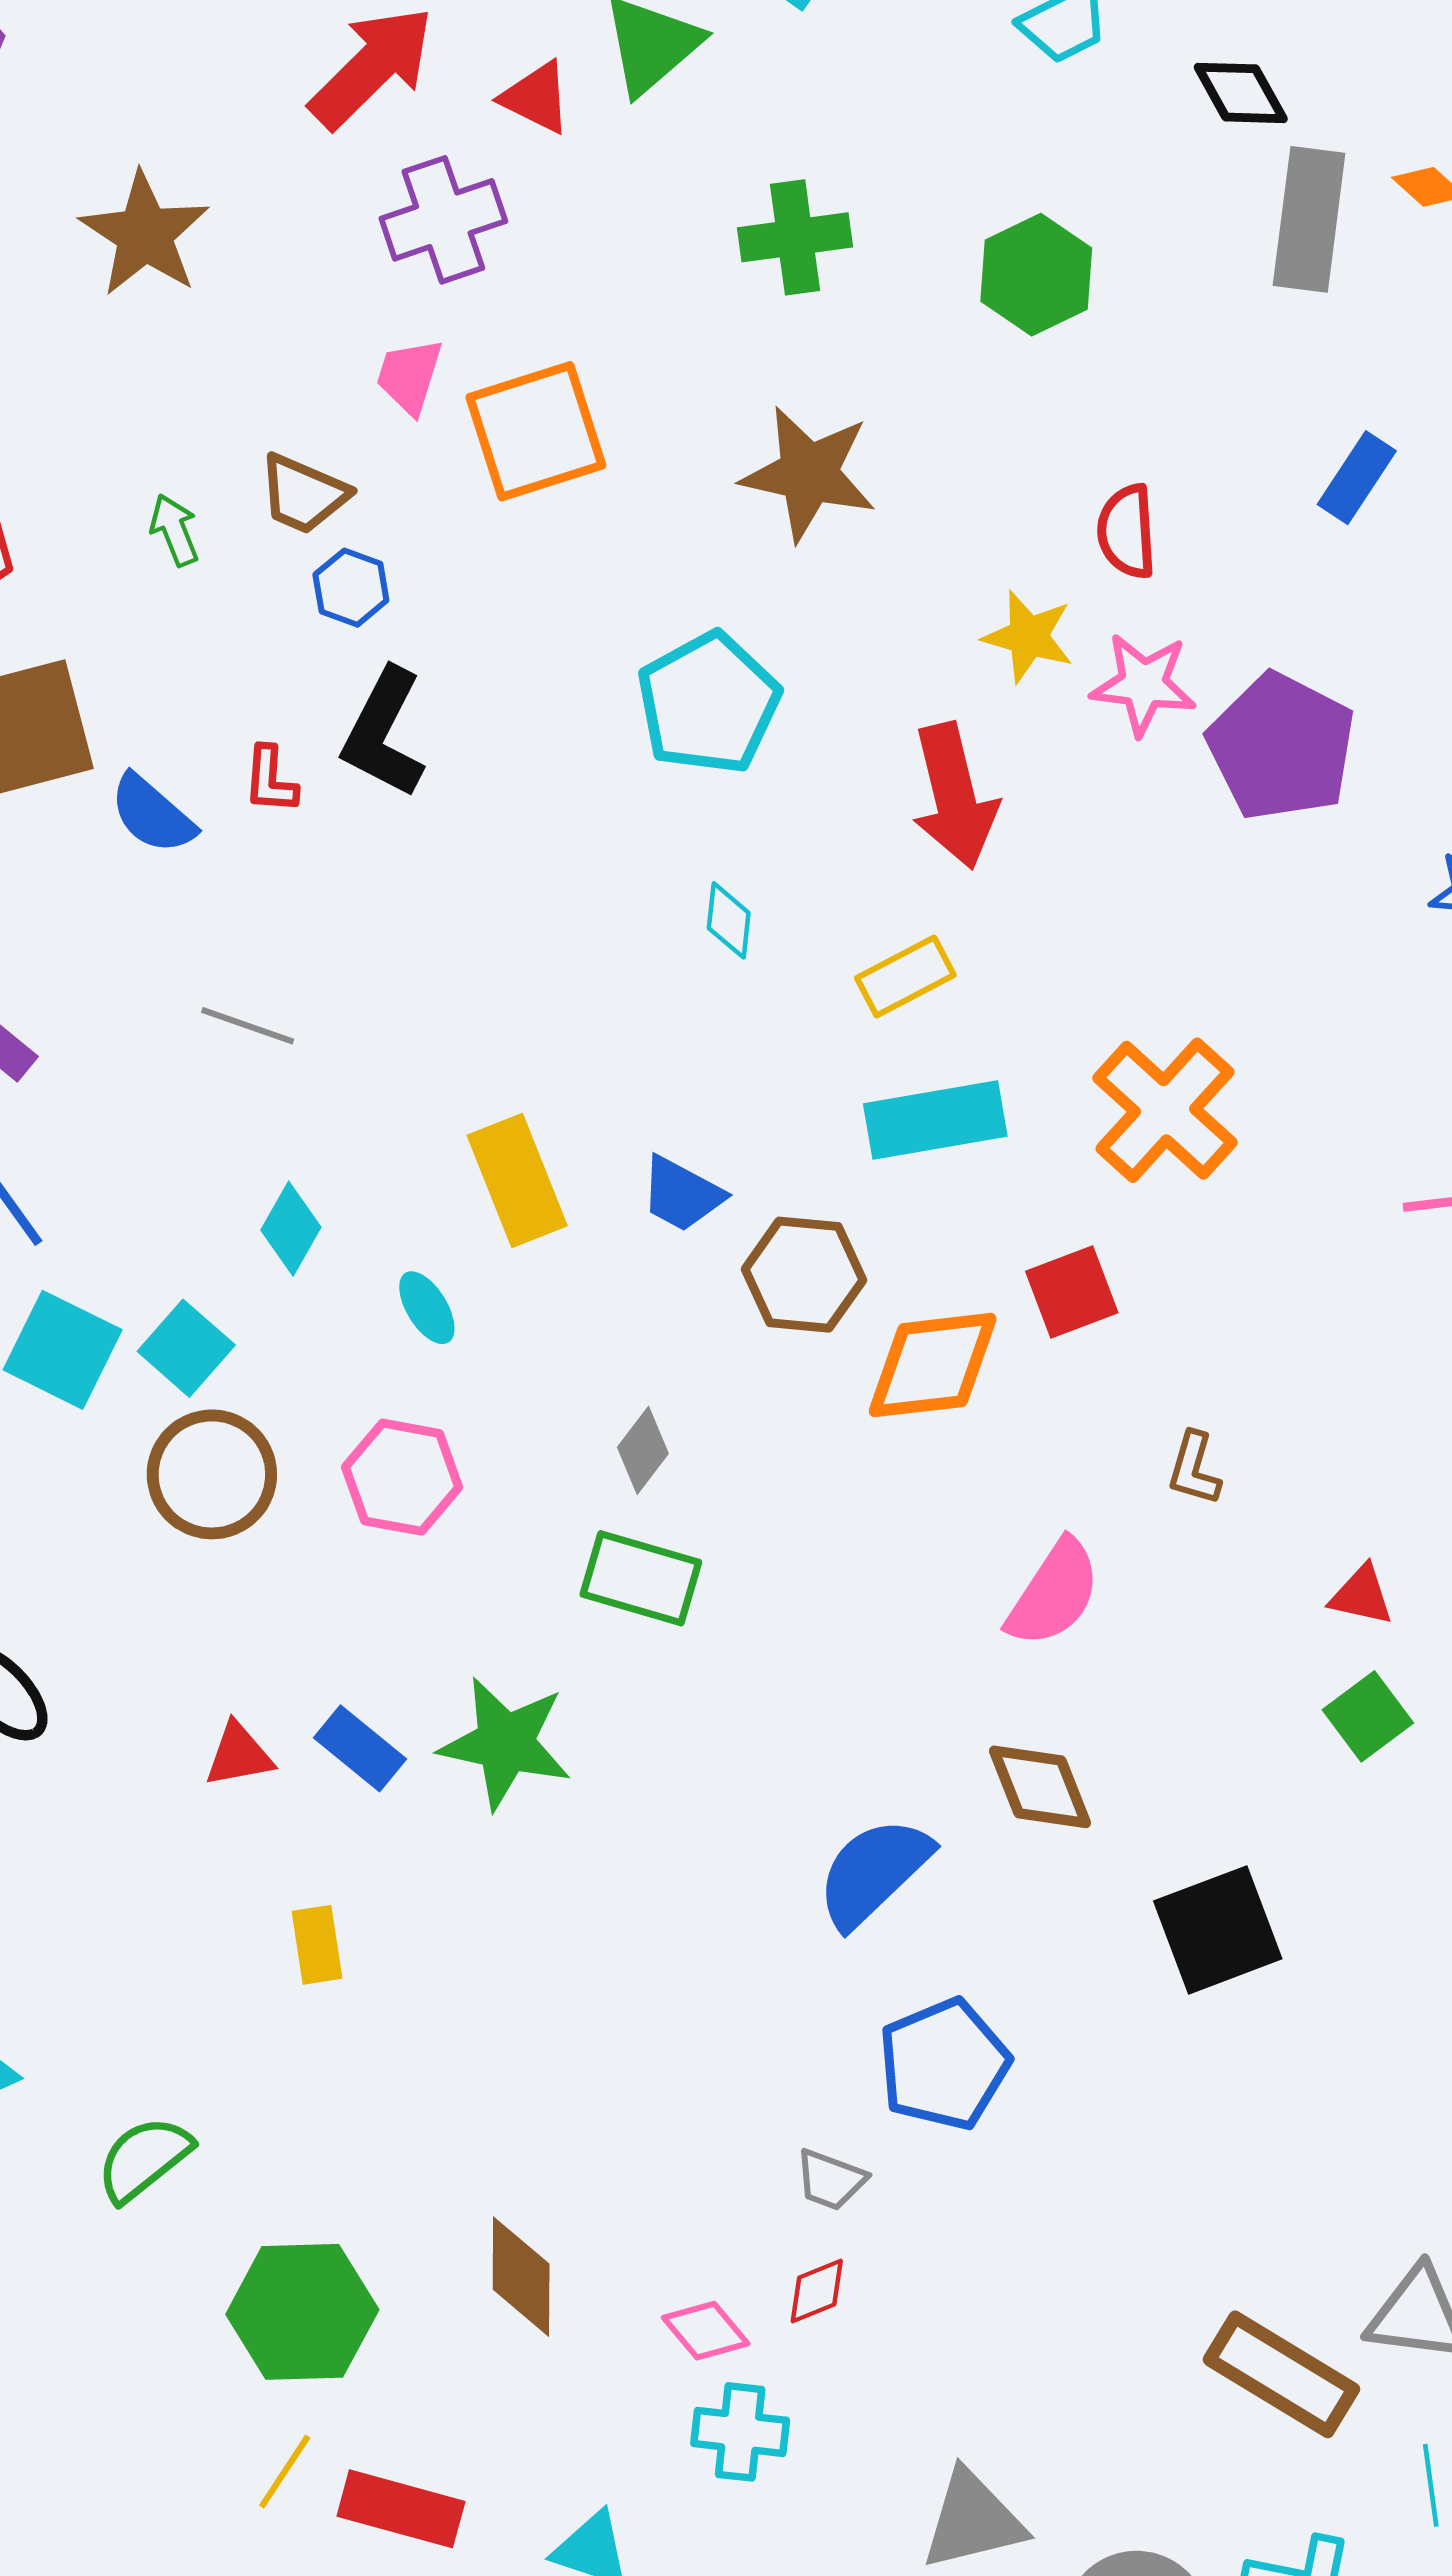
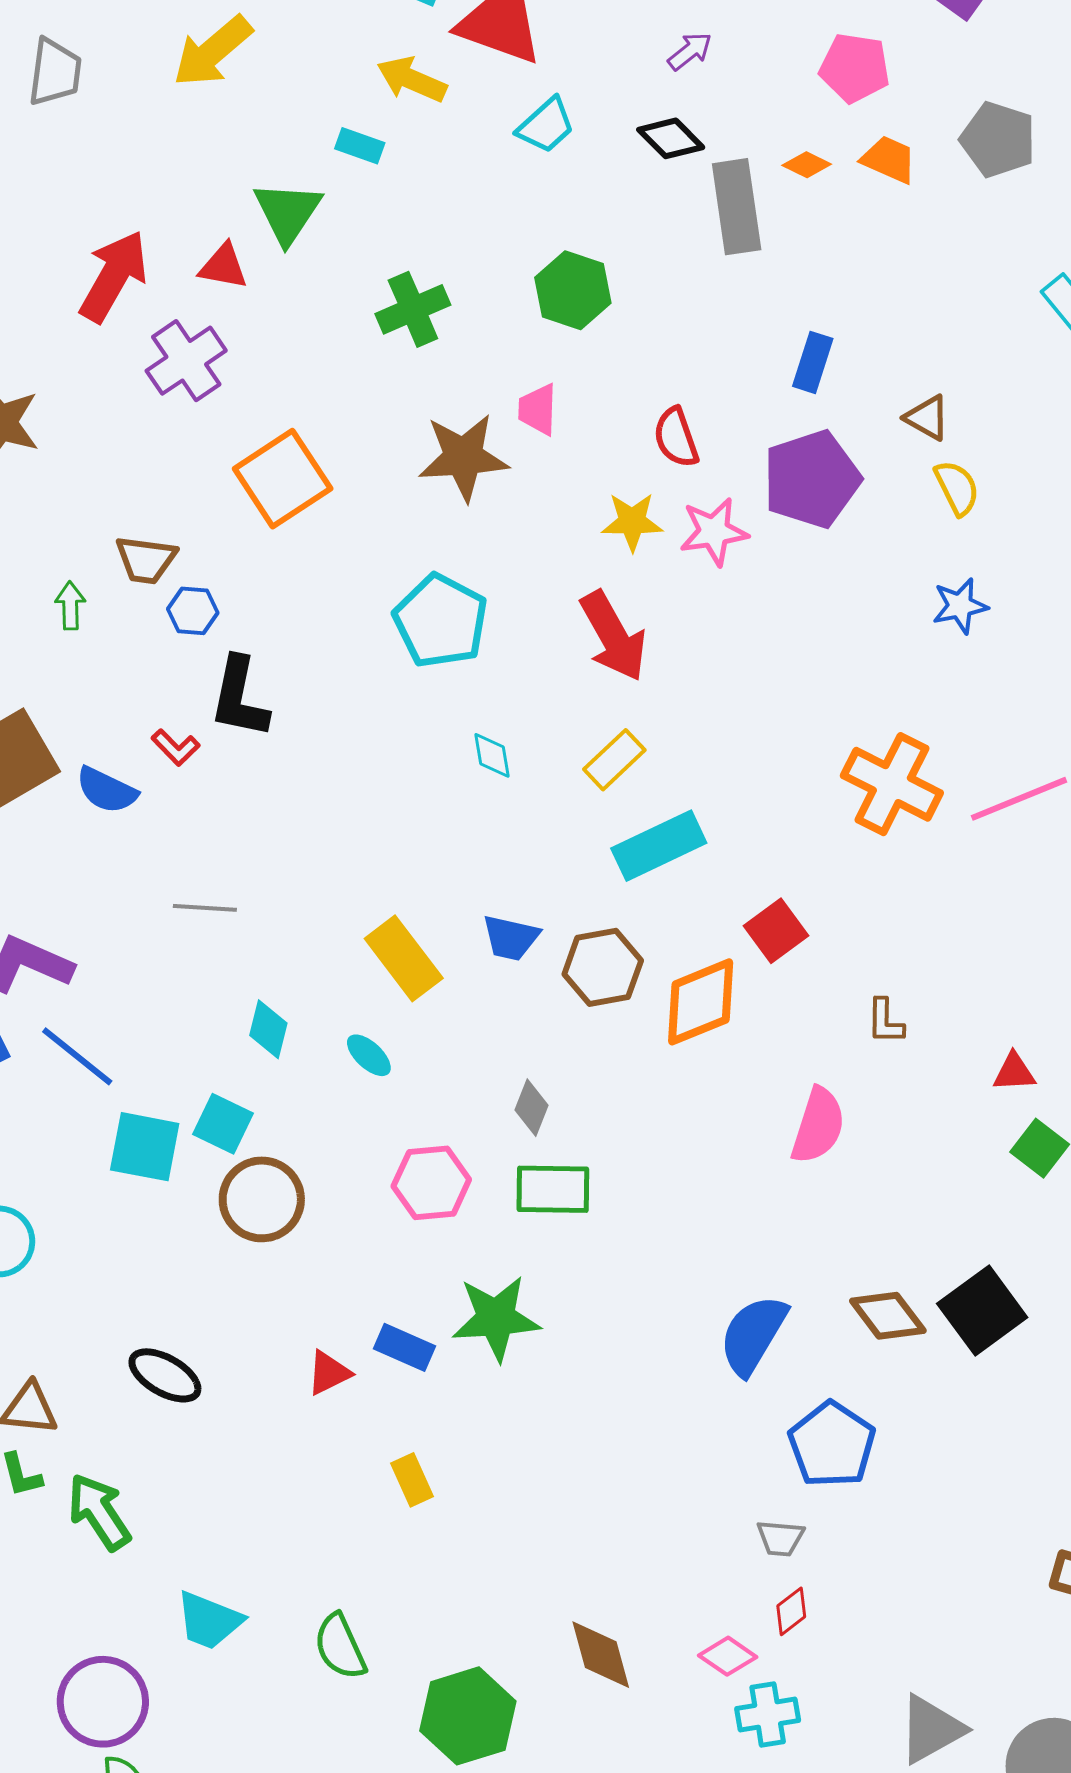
pink trapezoid: (409, 376) -> (538, 409), moved
green arrow: (174, 530) -> (70, 606), turned 36
purple pentagon: (1281, 747) -> (812, 479), moved, turned -30
red L-shape: (270, 780) -> (176, 747), turned -33
orange cross: (1165, 1110) -> (892, 784), moved
pink hexagon: (402, 1477) -> (431, 1183), moved
brown diamond: (1040, 1787) -> (888, 1316), moved
green semicircle: (144, 2159) -> (340, 1647), turned -60

